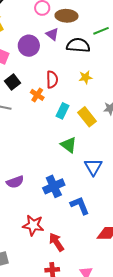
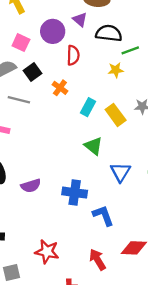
green line: (101, 31) -> (130, 50), moved
red semicircle: (52, 80) -> (73, 55), moved
blue cross: (54, 186) -> (75, 193), turned 30
red star: (33, 225) -> (47, 252), moved
red arrow: (56, 242) -> (98, 259), moved

